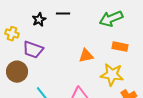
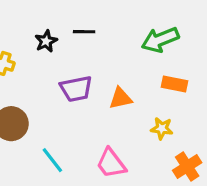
purple trapezoid: (33, 50) -> (76, 89), moved, turned -30
yellow star: (112, 75) -> (162, 128), size x0.6

